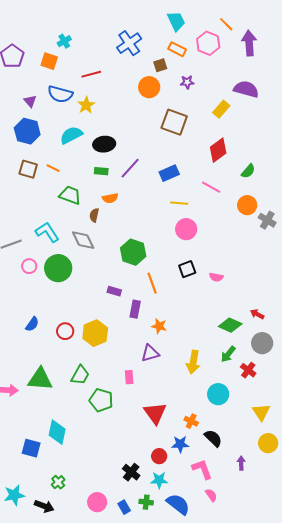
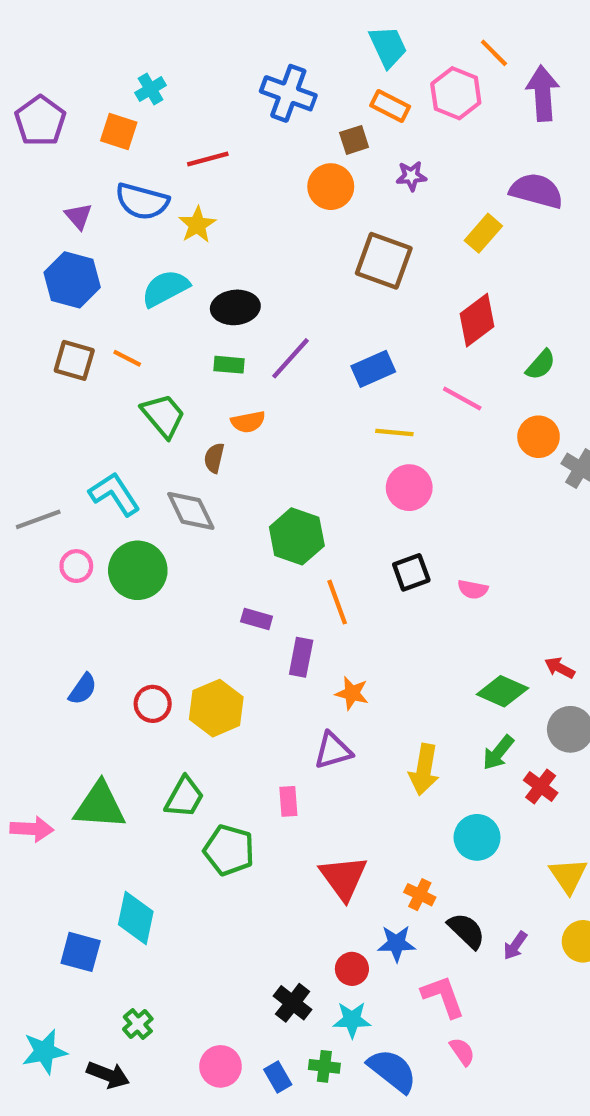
blue cross: (129, 43) -> (288, 93), turned -35
green trapezoid: (70, 195) -> (163, 416), turned 30
purple arrow: (241, 463) -> (515, 946), moved, turned -144

